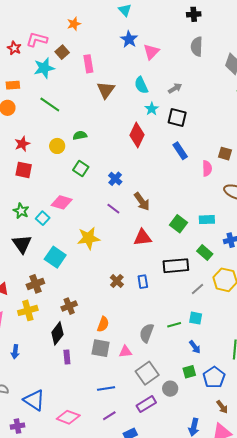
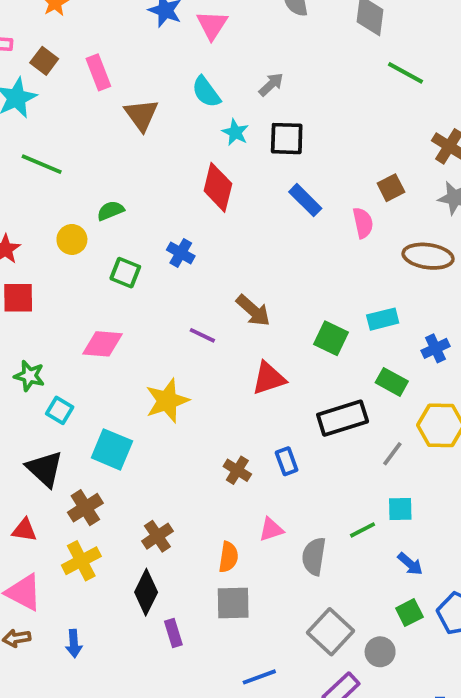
brown square: (225, 154) -> (391, 188), turned -32
blue cross: (115, 179) -> (181, 253), moved
cyan square: (43, 218) -> (60, 410), moved
black triangle: (22, 244) -> (45, 469), moved
pink triangle: (125, 352) -> (271, 530), moved

